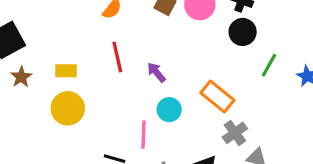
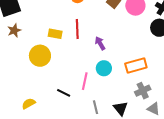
yellow rectangle: (66, 71) -> (55, 34), moved
orange rectangle: (217, 96) -> (136, 66), turned -65

